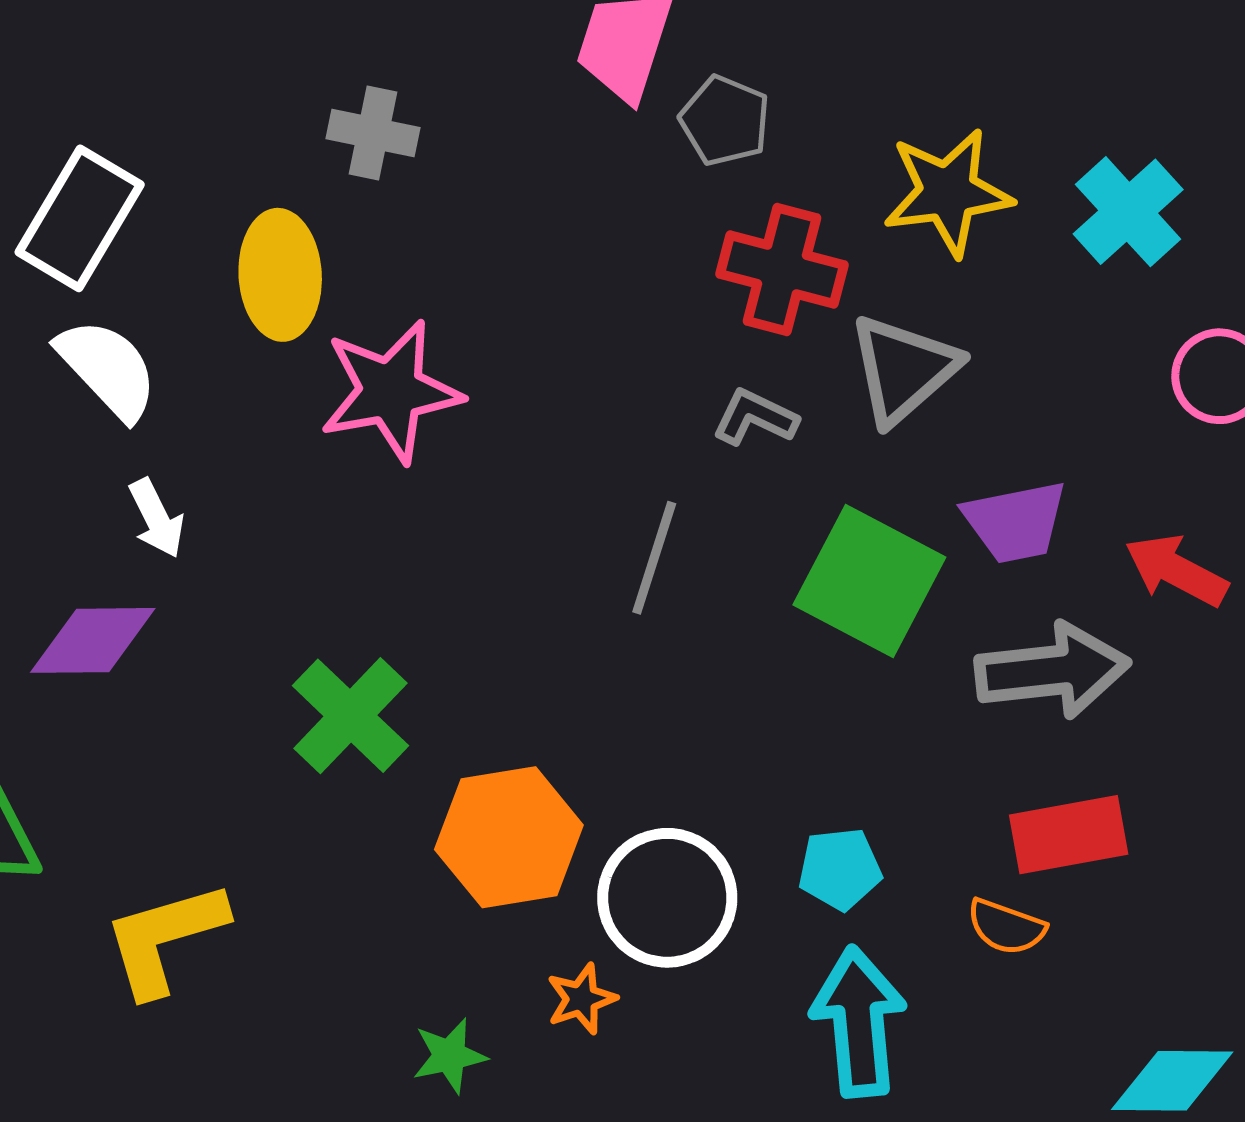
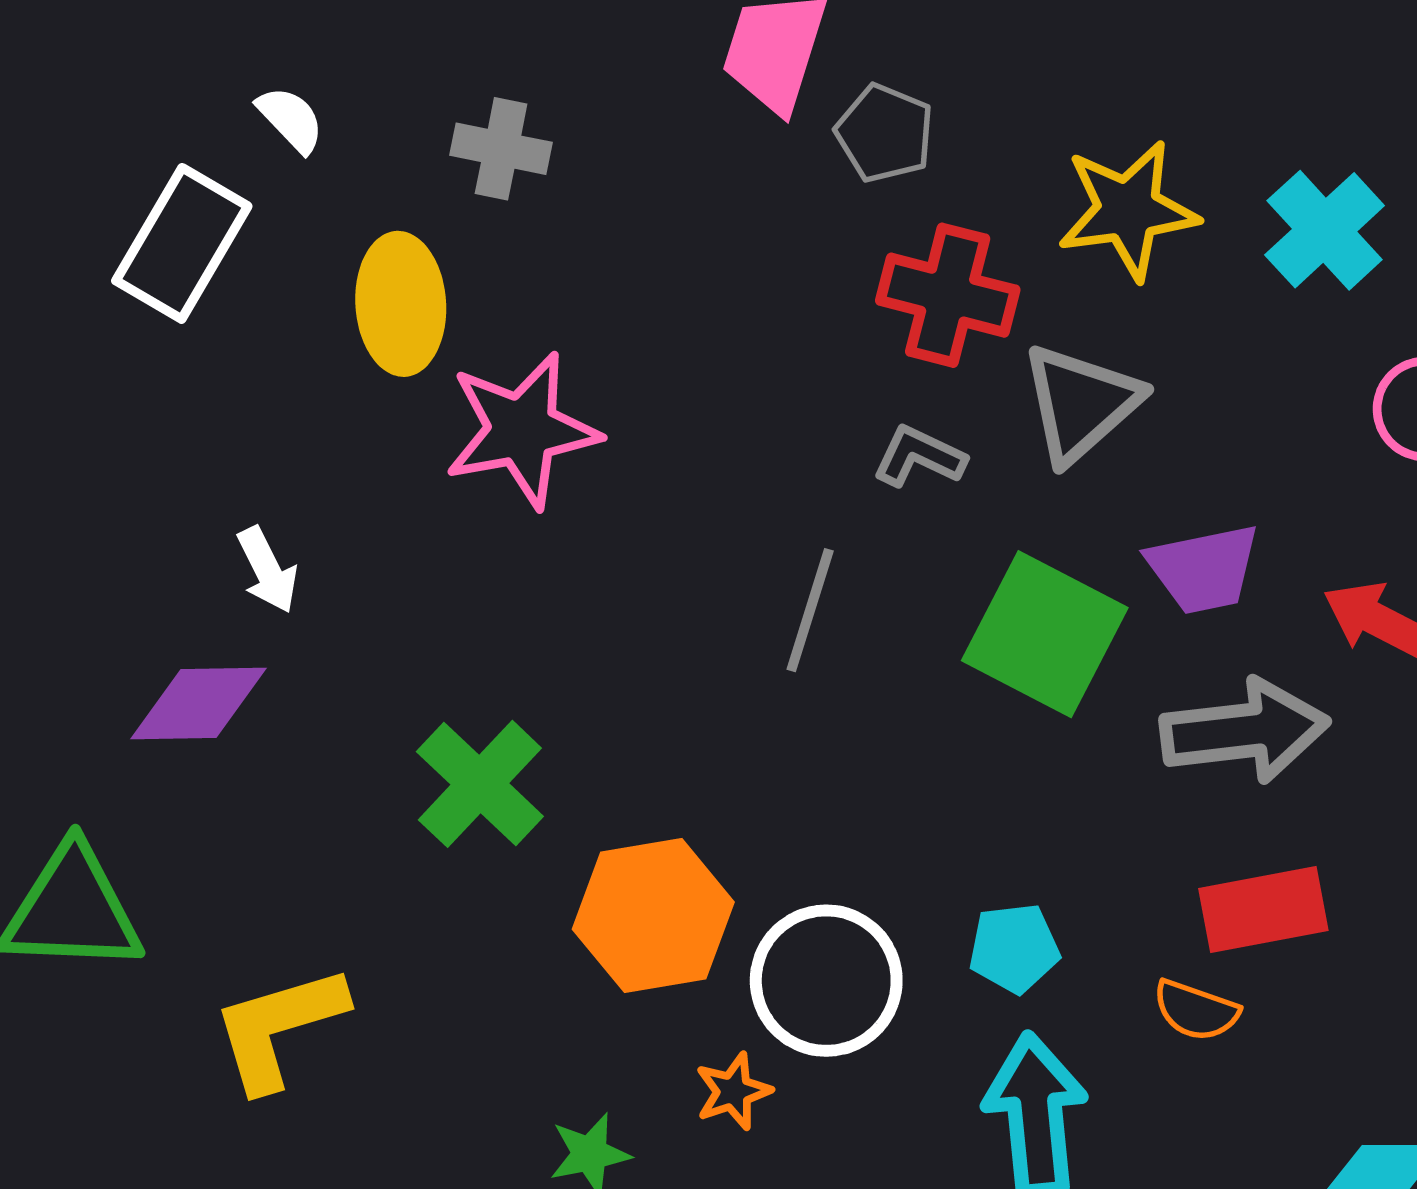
white semicircle: (108, 369) -> (291, 119), moved, size x0.6

